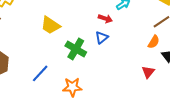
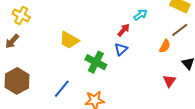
red arrow: (105, 19) -> (124, 30), turned -64
orange semicircle: (154, 42) -> (165, 46), moved

